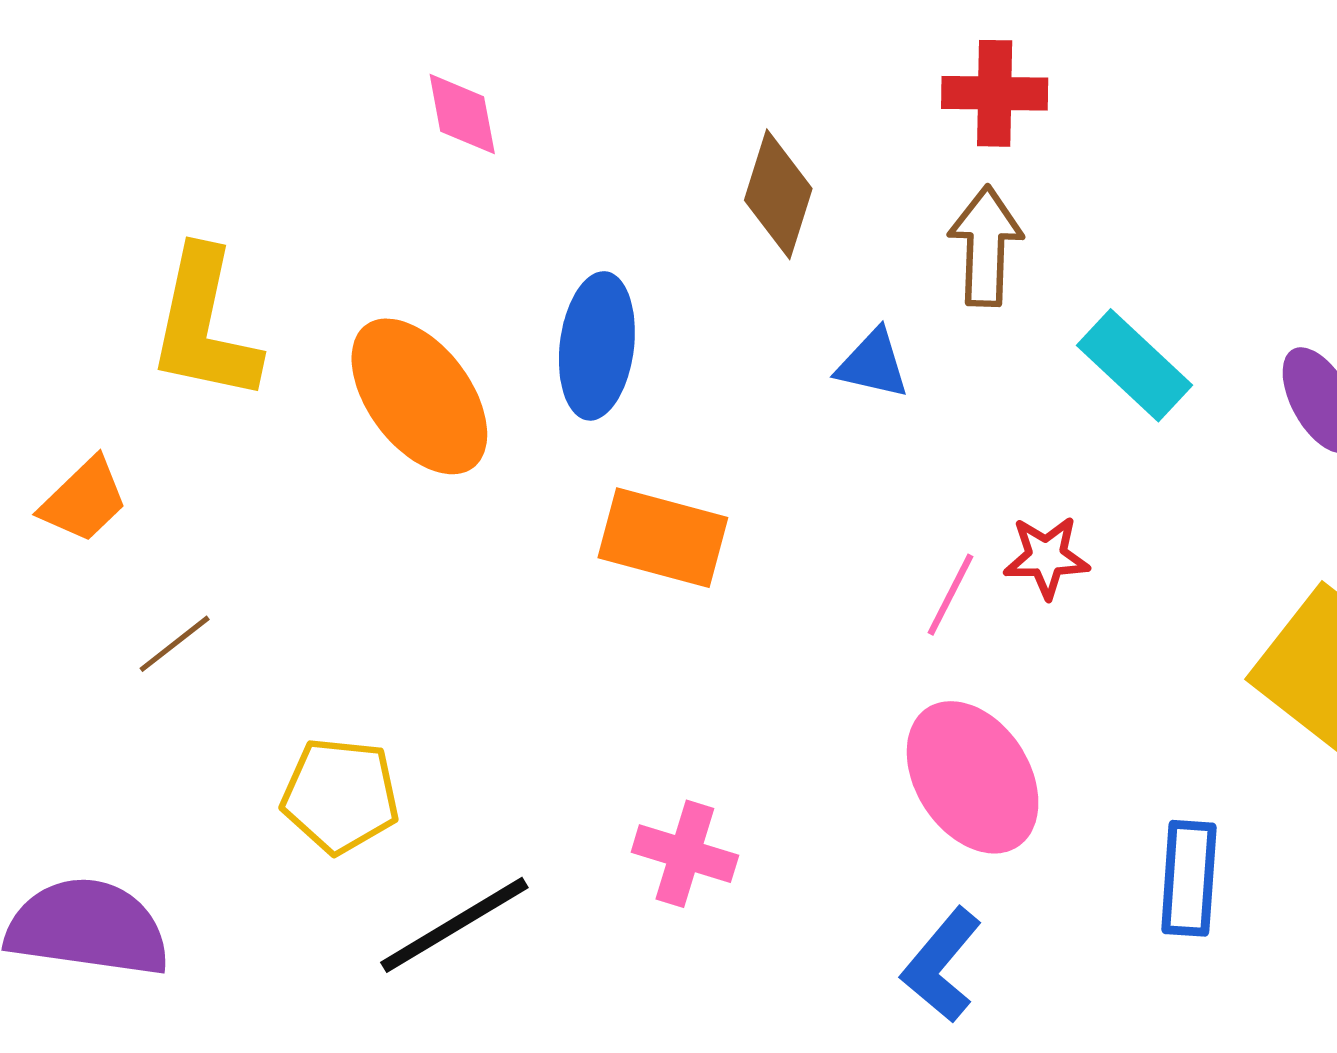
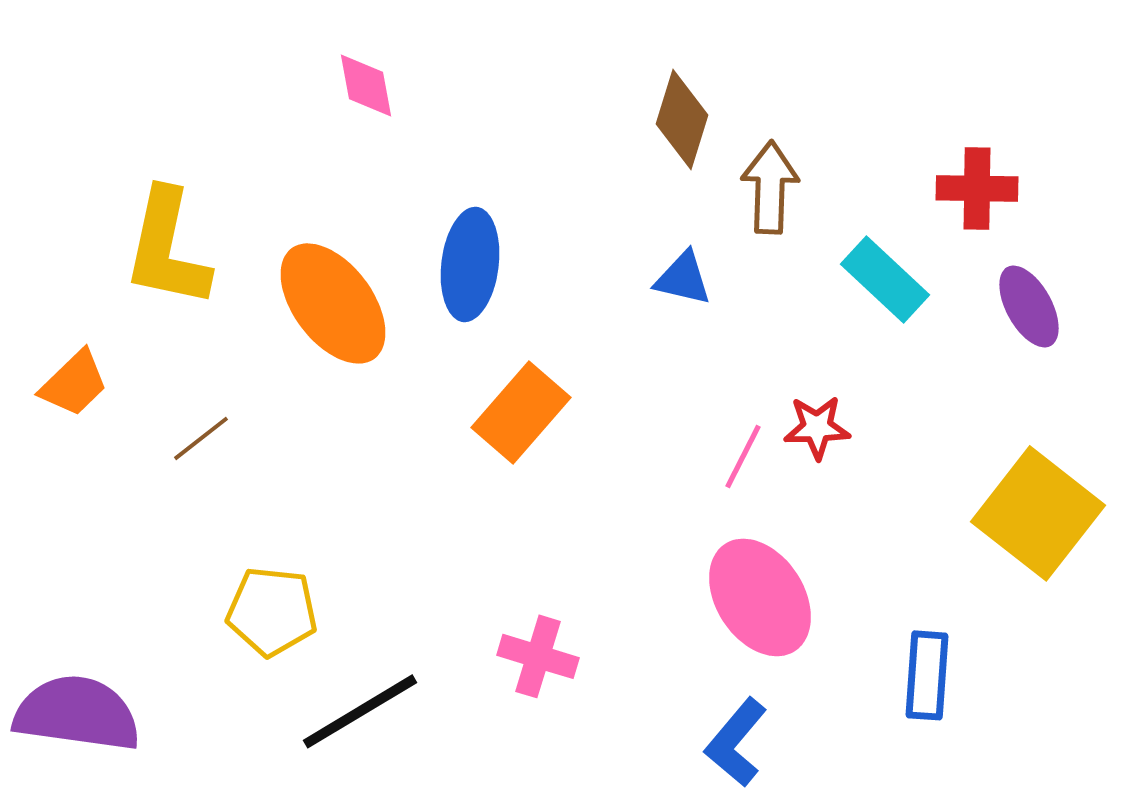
red cross: (995, 93) -> (977, 188), moved
brown diamond: (778, 194) -> (682, 119), moved
orange rectangle: (663, 538) -> (521, 412), turned -64
brown line: (175, 644) -> (201, 438), moved

